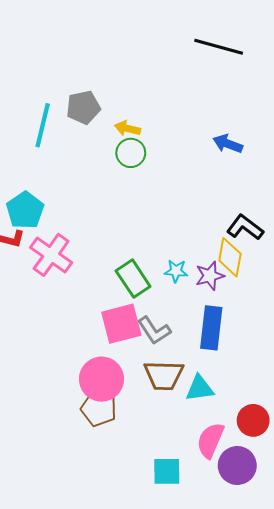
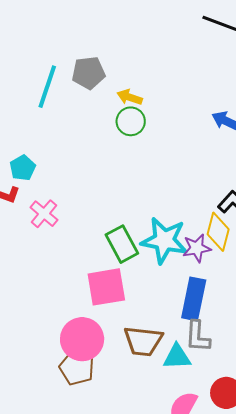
cyan pentagon: (25, 210) -> (23, 168), size x0.7
pink cross: (51, 255) -> (44, 214), size x0.7
cyan star: (176, 271) -> (164, 240), size x2.0
gray L-shape: (154, 330) -> (198, 336), moved, turned 32

